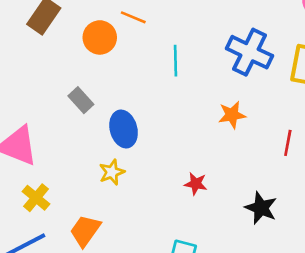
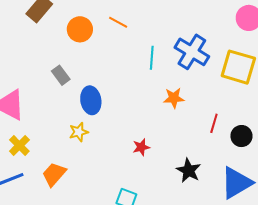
orange line: (133, 17) -> (118, 22), moved
cyan line: (175, 61) -> (152, 58), moved
red star: (196, 184) -> (141, 147), turned -30

